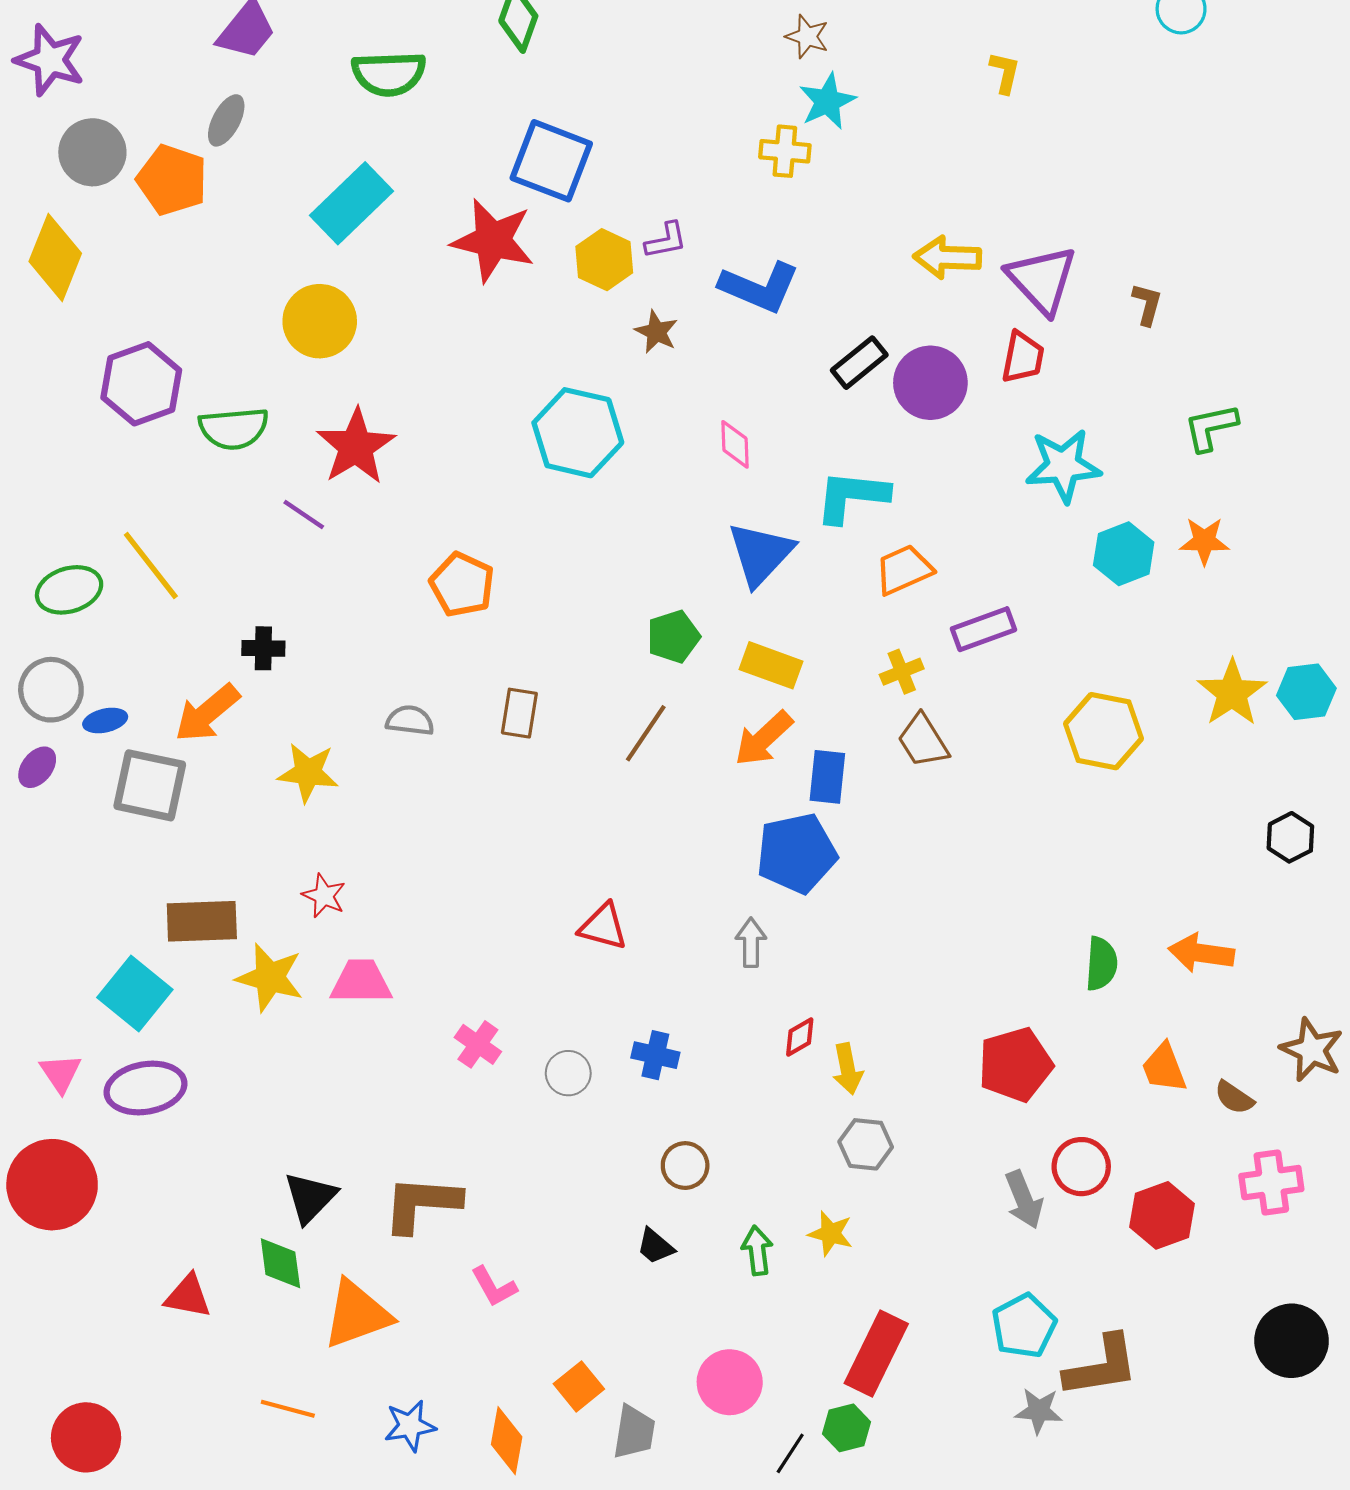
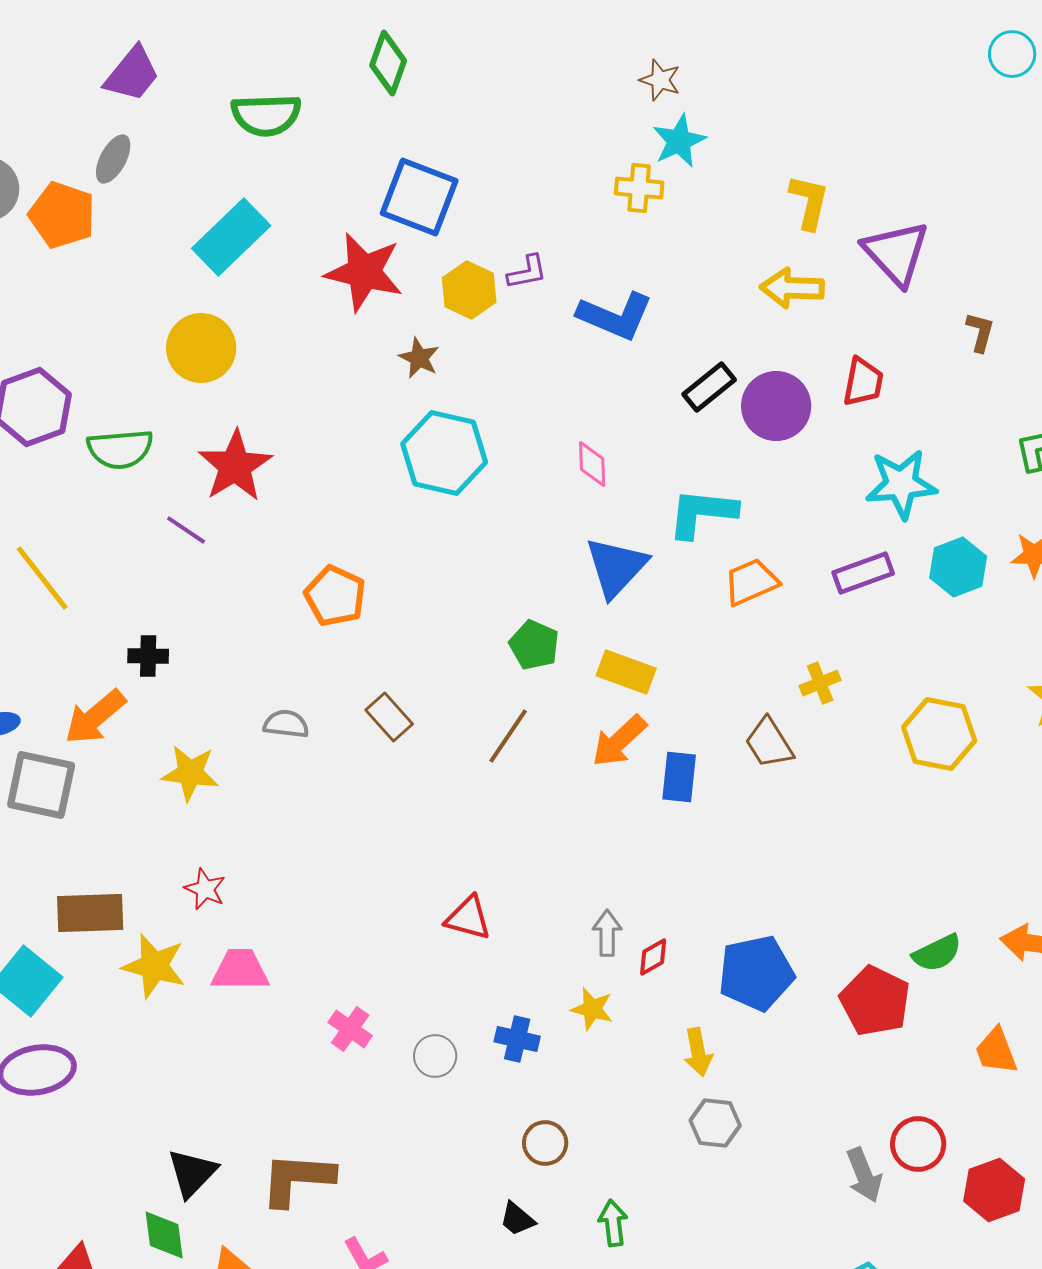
yellow L-shape: (1005, 73) -> (809, 202), moved, size x1.4
purple triangle: (1042, 280) -> (896, 253), moved
brown star: (656, 332) -> (419, 358), moved
purple rectangle: (984, 629) -> (863, 573), moved
green pentagon: (673, 637) -> (534, 645), turned -30
yellow cross: (902, 672) -> (820, 683), moved
brown rectangle: (519, 713) -> (389, 717), turned -51
blue pentagon: (797, 853) -> (756, 973), moved
green semicircle: (1101, 964) -> (937, 953), turned 60
red diamond: (800, 1037) -> (653, 957), moved
red pentagon: (1015, 1065) -> (875, 1001), moved, turned -30
yellow star: (831, 1234) -> (592, 1009), moved

